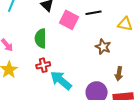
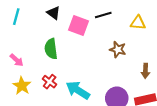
red cross: (43, 65) -> (50, 82), moved, turned -32
brown arrow: (119, 74) -> (145, 71), moved

